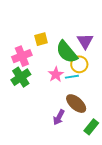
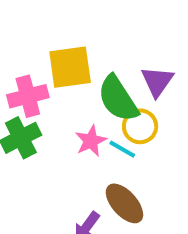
yellow square: (41, 39) -> (70, 67), size x1.6
cyan line: (72, 77) -> (122, 149), turned 32

